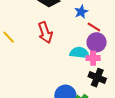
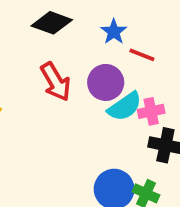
purple circle: (97, 42) -> (106, 82), moved
cyan semicircle: (79, 53) -> (125, 107), turned 150

